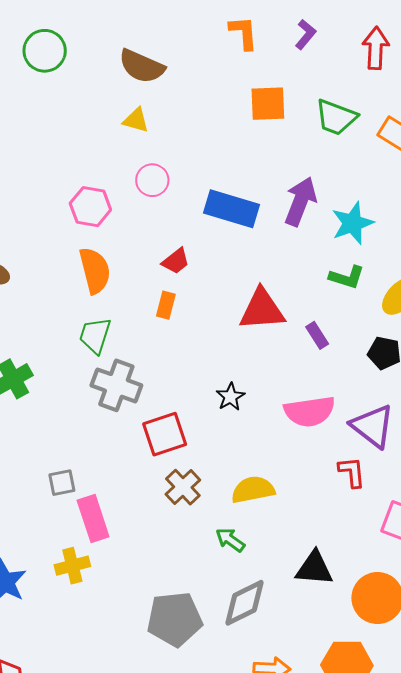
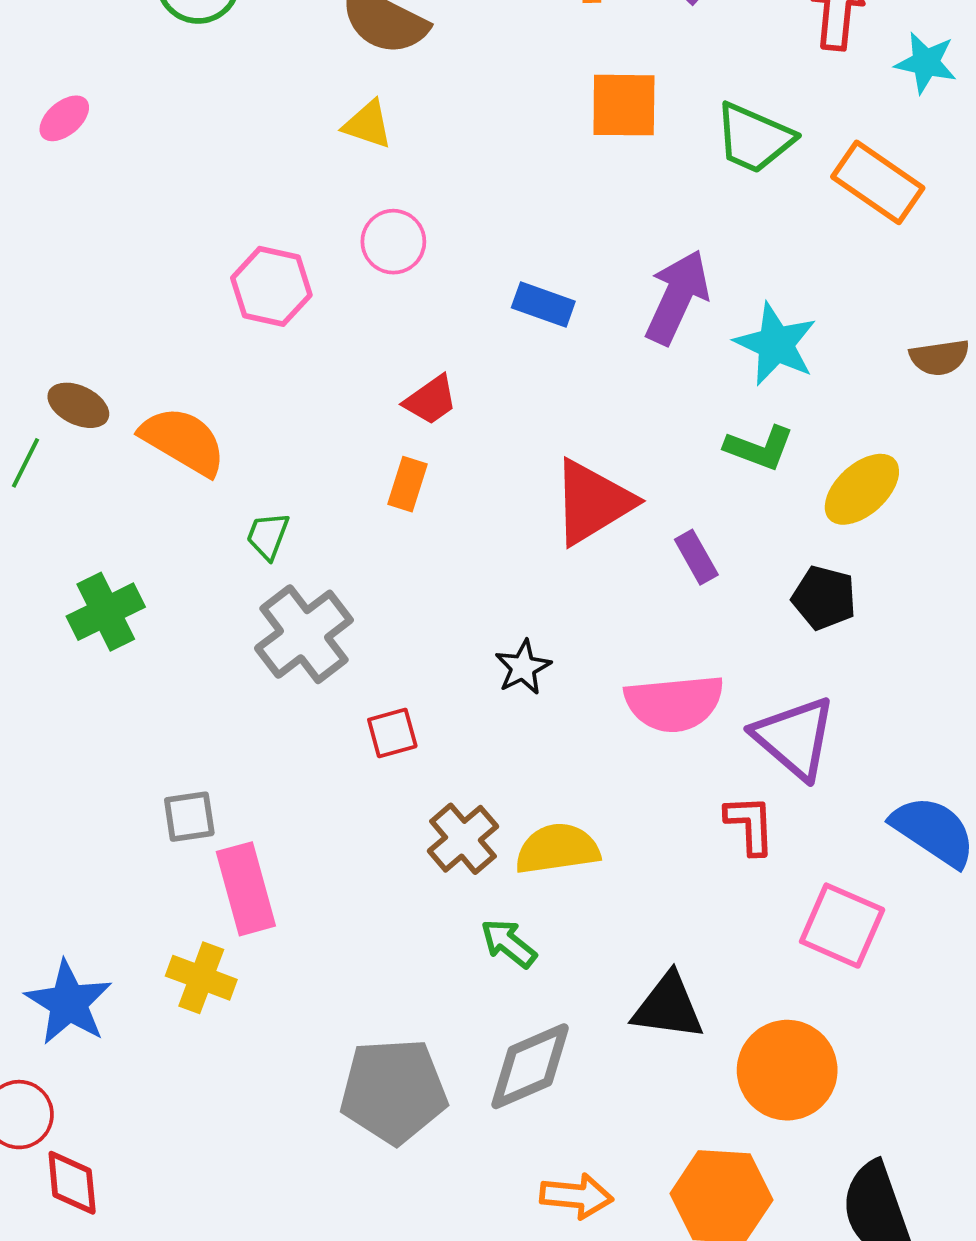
blue rectangle: (231, 209) -> (543, 305), size x0.6
cyan star: (353, 223) -> (776, 344), turned -30
orange semicircle: (95, 271) -> (183, 441), moved, turned -48
red triangle: (262, 310) -> (592, 502), turned -30
green trapezoid: (95, 336) -> (268, 536), size x0.7
gray cross: (116, 385) -> (304, 634), turned 30
red square: (165, 434) -> (392, 733), size x0.6
brown cross: (183, 487) -> (463, 839), moved
yellow cross: (72, 566) -> (201, 978), turned 32

